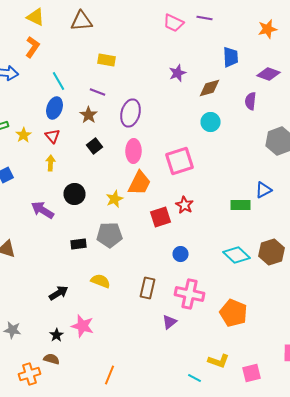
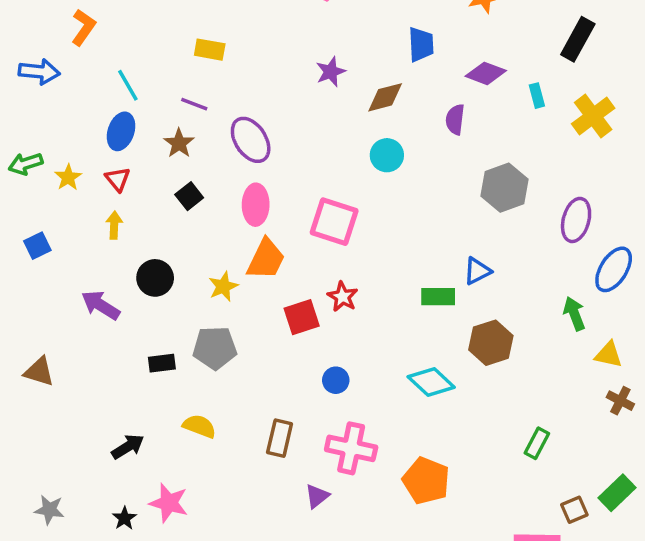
purple ellipse: (130, 113) -> (251, 140), turned -48
pink square: (180, 161) -> (334, 222), turned 36
brown hexagon: (272, 252) -> (491, 343), moved

